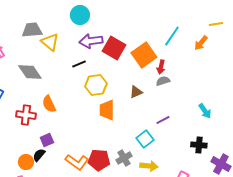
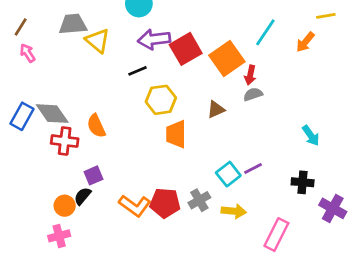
red square: (114, 48) -> (186, 49), turned 30
gray diamond: (30, 72) -> (52, 114), moved
purple line: (163, 120) -> (253, 169), moved

